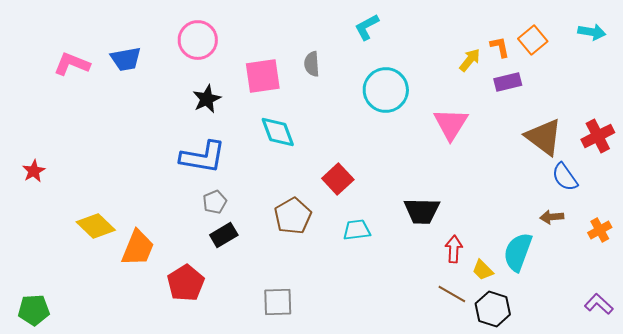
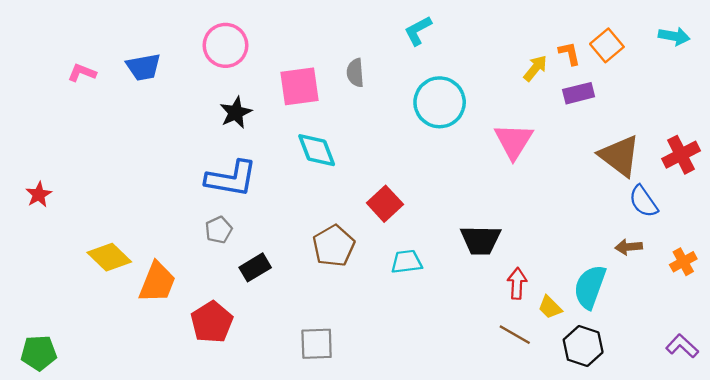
pink L-shape: (72, 64) -> (82, 73), size x0.7
gray pentagon: (215, 202) -> (219, 230), moved
black hexagon: (493, 309) -> (583, 346), moved

